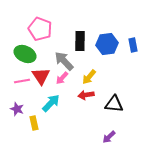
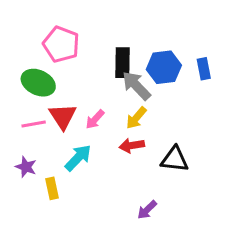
gray arrow: (64, 61) -> (136, 86), moved
purple arrow: (109, 137) -> (147, 210), moved

